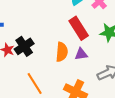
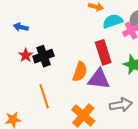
purple triangle: (81, 54) -> (99, 79), size x1.6

